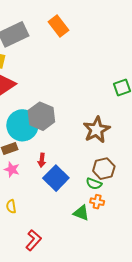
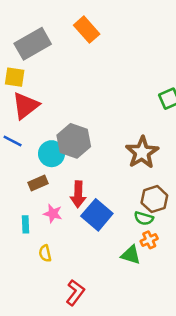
cyan circle: (22, 125) -> (52, 154), size x0.7
red arrow: (42, 160) -> (78, 194), size x1.5
pink star: (12, 169) -> (53, 214), moved
orange cross: (97, 202) -> (149, 240), turned -32

